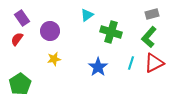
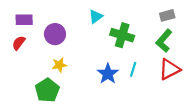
purple rectangle: (22, 18) -> (24, 20), turned -56
cyan line: (131, 63) -> (133, 69), moved
green pentagon: (20, 84) -> (47, 90), moved

